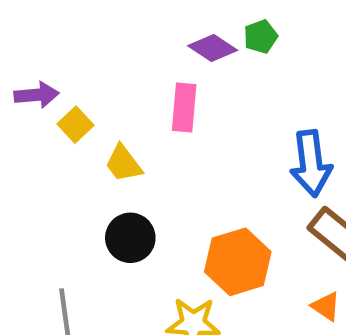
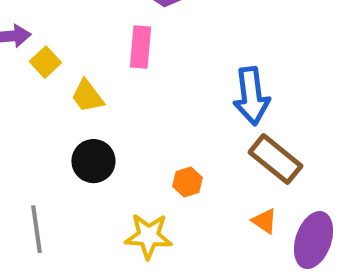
orange hexagon: (238, 262) -> (187, 182), size x0.5

